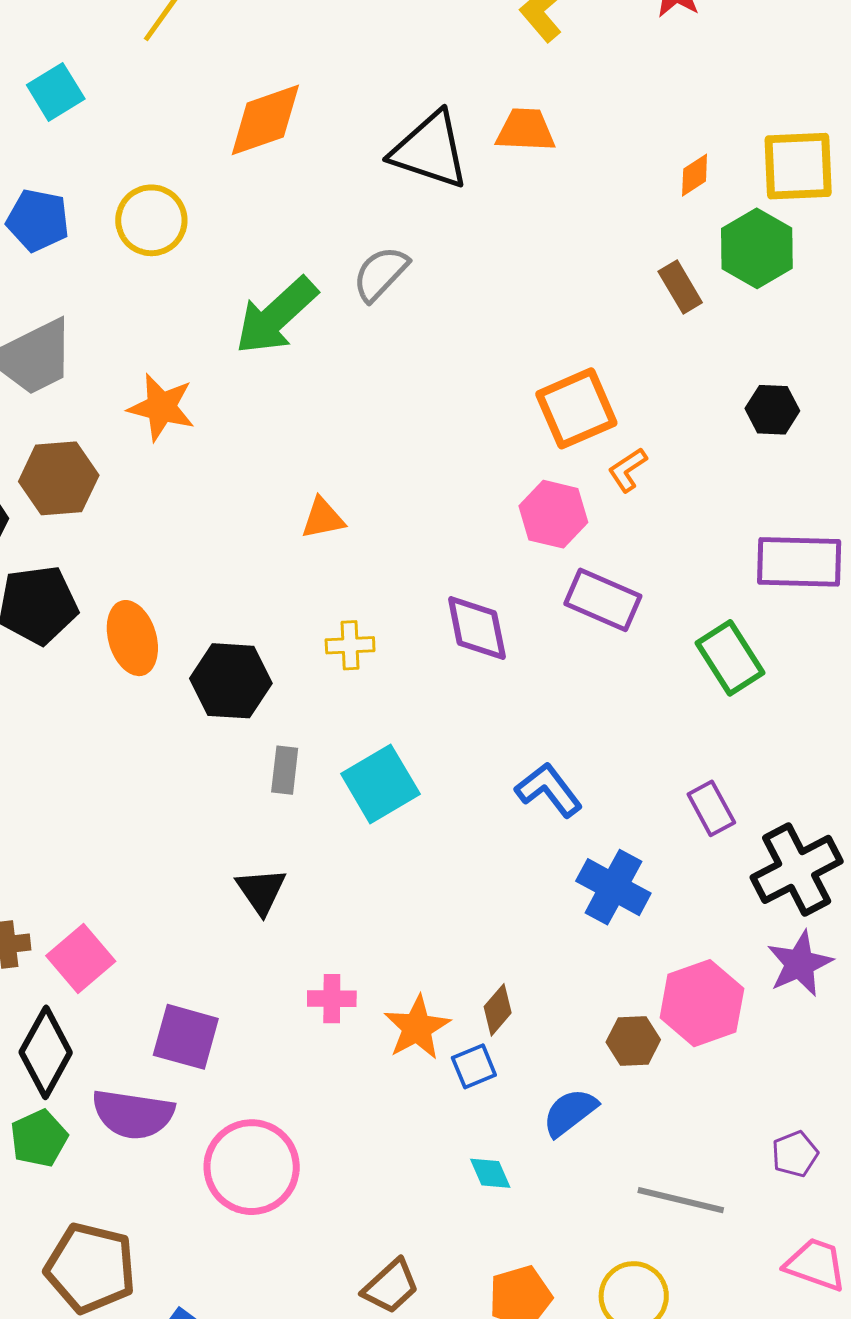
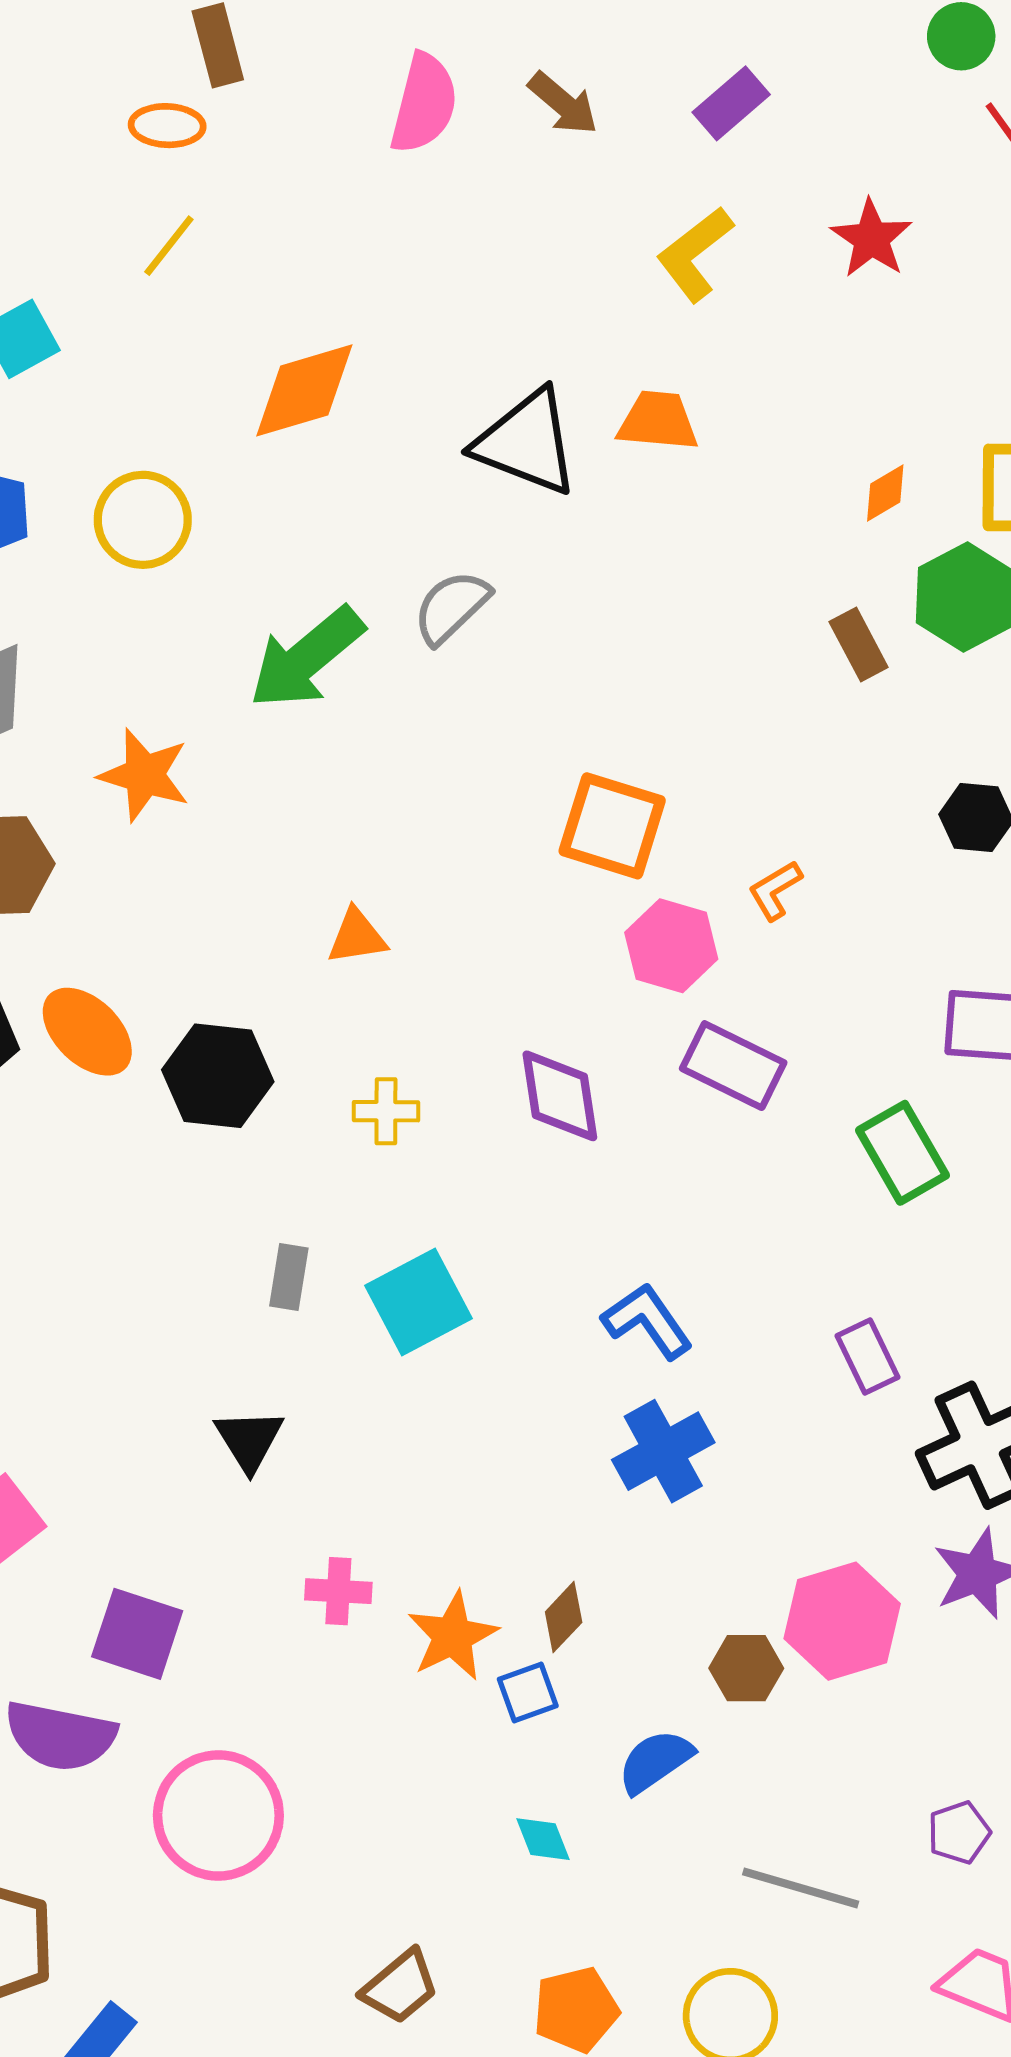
orange square: (576, 408) -> (612, 826), moved, turned 38
orange ellipse: (132, 638) -> (87, 1032), moved, turned -32
black hexagon: (231, 681) -> (218, 1076), moved
blue cross: (613, 887) -> (663, 1451), moved, turned 30

